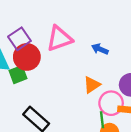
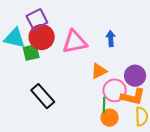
pink triangle: (59, 39) -> (75, 42), moved
blue arrow: (100, 49) -> (111, 39), turned 56

